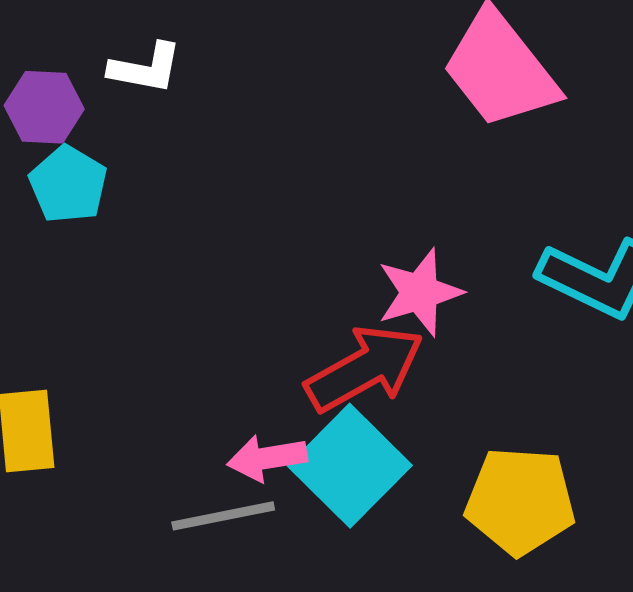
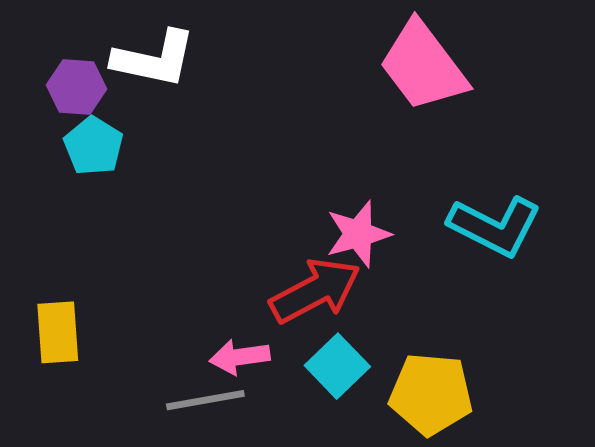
white L-shape: (145, 68) -> (154, 59), size x1.5
cyan square: (350, 466) -> (337, 366), moved, size x0.7

